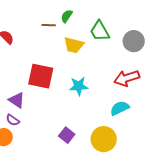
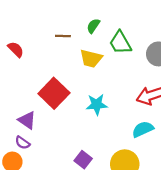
green semicircle: (67, 16) -> (93, 26), moved
red square: (41, 76) -> (54, 93), turned 32

